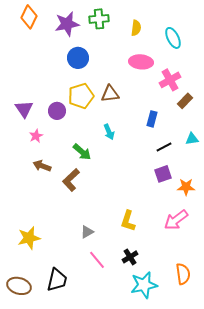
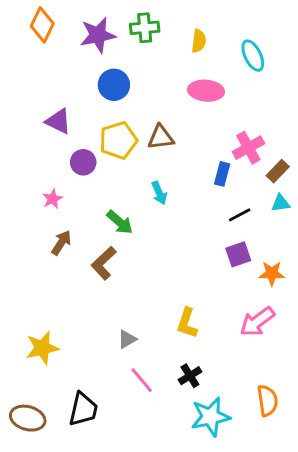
pink cross: (170, 80) -> (248, 148), moved
brown rectangle: (185, 101) -> (278, 171), moved
purple triangle: (24, 109) -> (58, 121), moved, turned -30
brown arrow: (42, 166) -> (61, 243), turned 102

